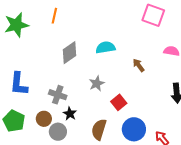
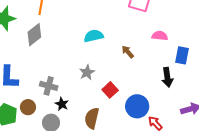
gray diamond: (70, 53) -> (34, 35), moved
brown circle: (44, 119) -> (28, 107), moved
blue circle: (134, 129) -> (137, 106), moved

